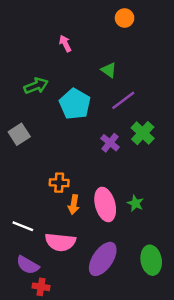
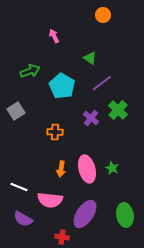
orange cross: (59, 183) -> (55, 132), moved
red cross: (41, 287) -> (62, 237), moved

